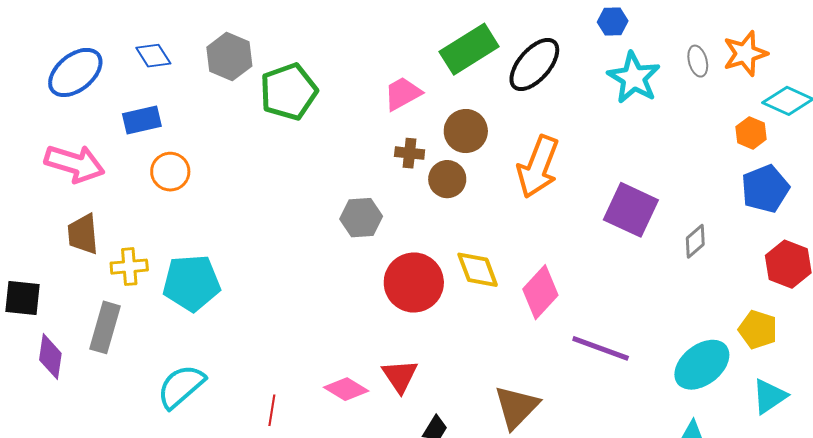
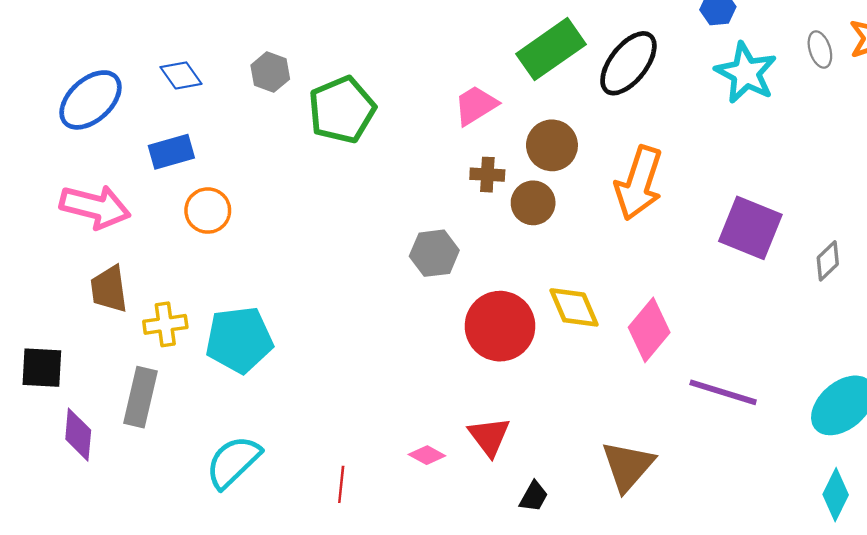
gray hexagon: (229, 57) -> (270, 72), size x0.7
pink diamond: (346, 389) -> (427, 455), size x0.7

